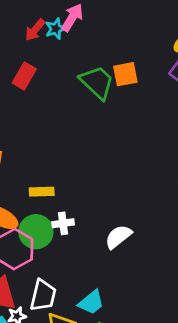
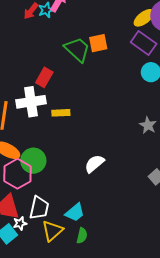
red rectangle: (24, 76) -> (44, 77), moved
yellow rectangle: (42, 192) -> (61, 113), moved
white cross: (63, 223) -> (31, 102), moved, size x1.8

